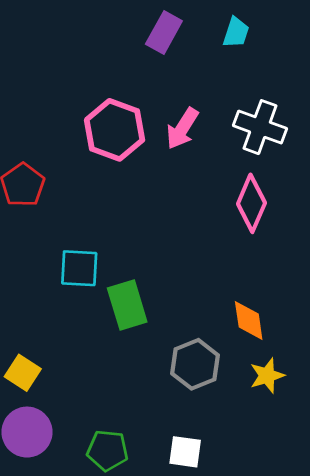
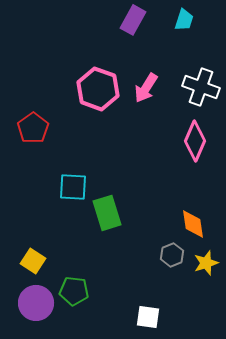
gray hexagon: (195, 364) -> (172, 255), moved, size x0.7
green pentagon: (107, 450) -> (74, 291), moved

